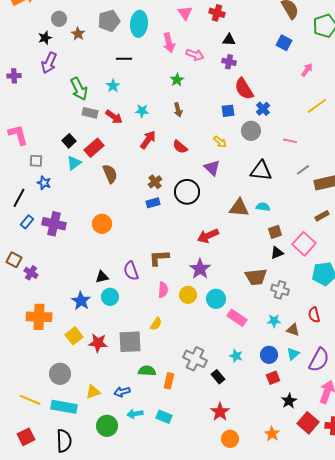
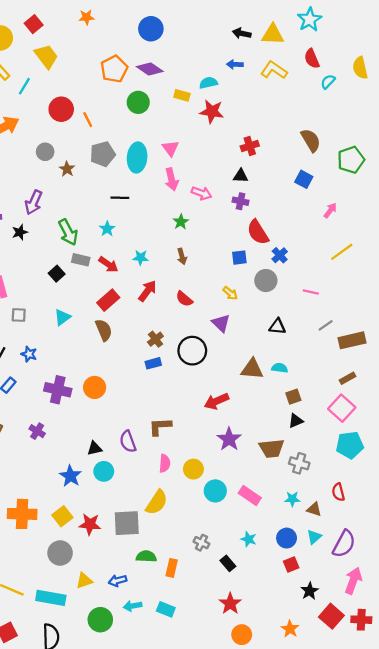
pink triangle: (185, 13) -> (170, 148), moved
red cross: (217, 13) -> (250, 146), moved, turned -35
black star: (45, 38) -> (20, 232), moved
black square: (69, 141) -> (57, 274), moved
red rectangle: (94, 148) -> (108, 300), moved
black triangle: (261, 171) -> (277, 327), size x0.7
blue star: (44, 183) -> (29, 354), moved
purple cross: (54, 224) -> (58, 390), moved
pink square: (304, 244) -> (342, 408), moved
purple star: (200, 269) -> (229, 439), moved
purple cross: (31, 273) -> (37, 431), moved
cyan circle: (216, 299) -> (215, 491), moved
orange cross: (39, 317) -> (22, 514), moved
yellow semicircle: (156, 324) -> (157, 502), size x1.6
gray cross: (195, 359) -> (201, 543), size x0.6
gray circle: (60, 374) -> (60, 553), moved

